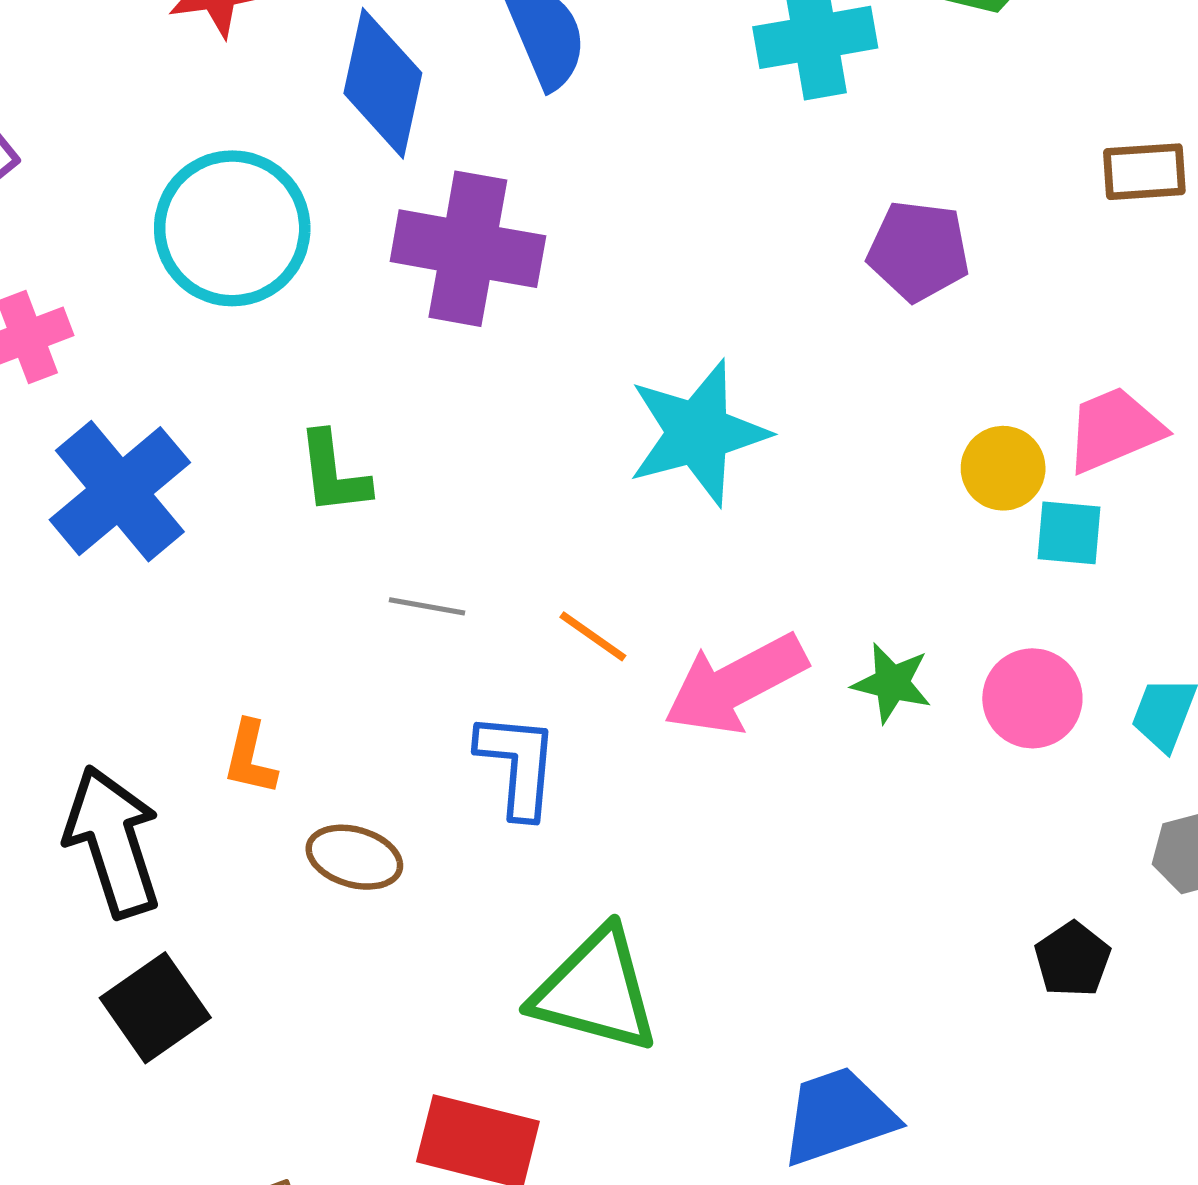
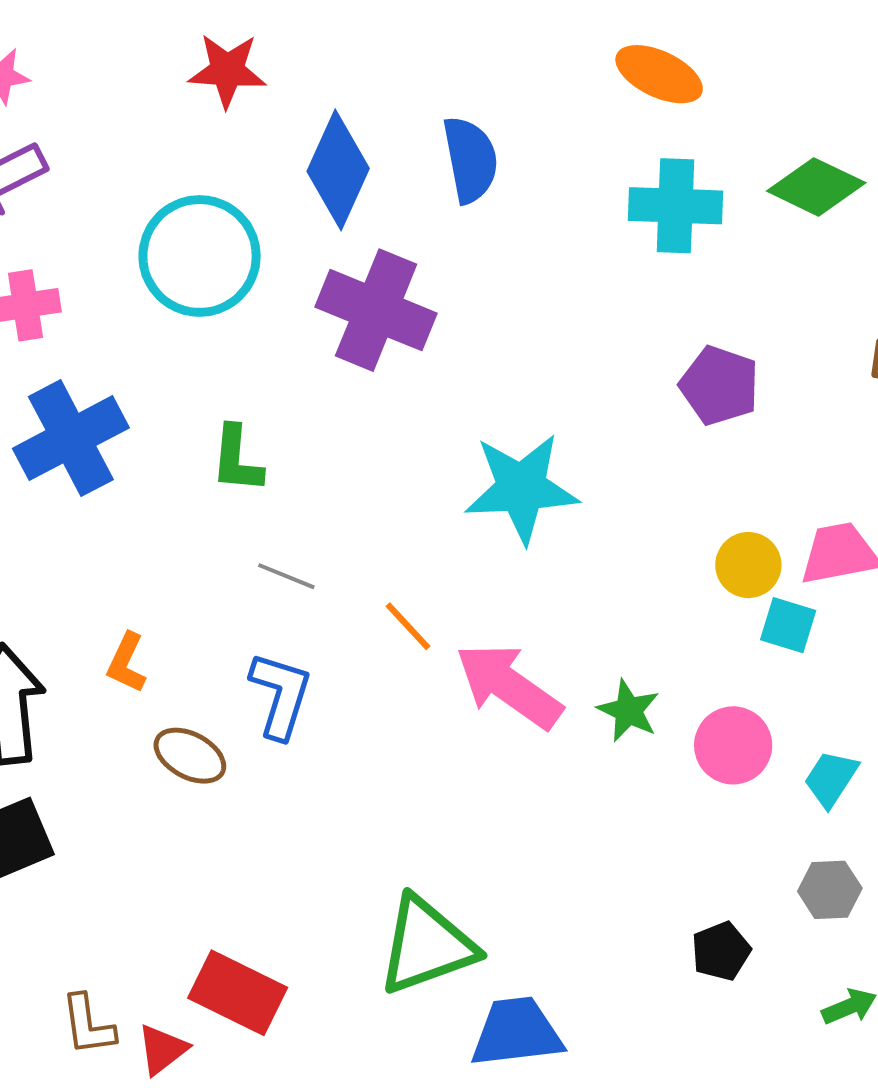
pink arrow: (735, 684) -> (509, 686), turned 51
blue L-shape: (518, 765) -> (281, 695), moved
green triangle: (595, 991) -> (427, 945), moved, turned -47

